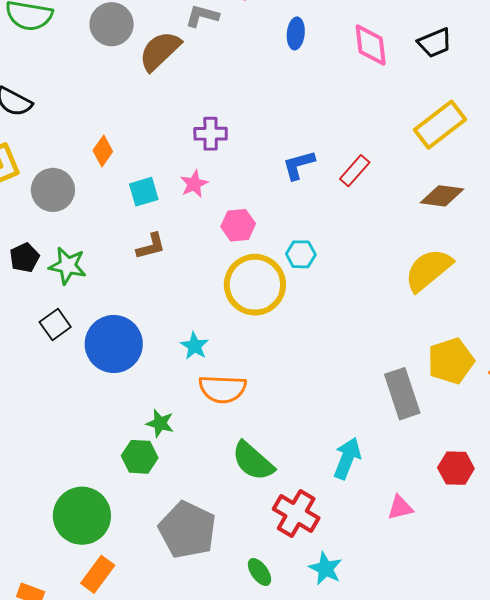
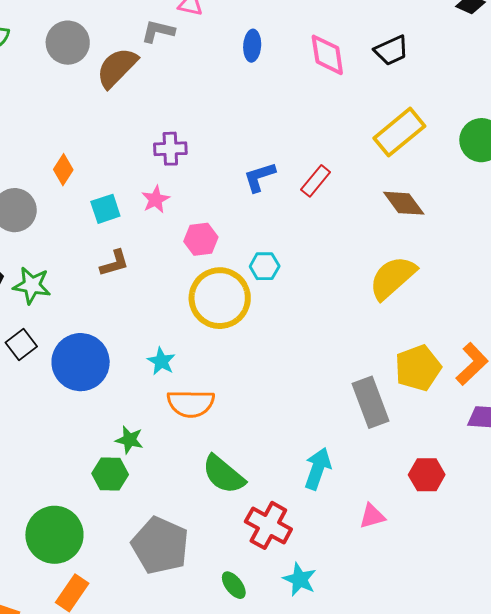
brown diamond: (442, 196) -> (404, 203), turned 48

